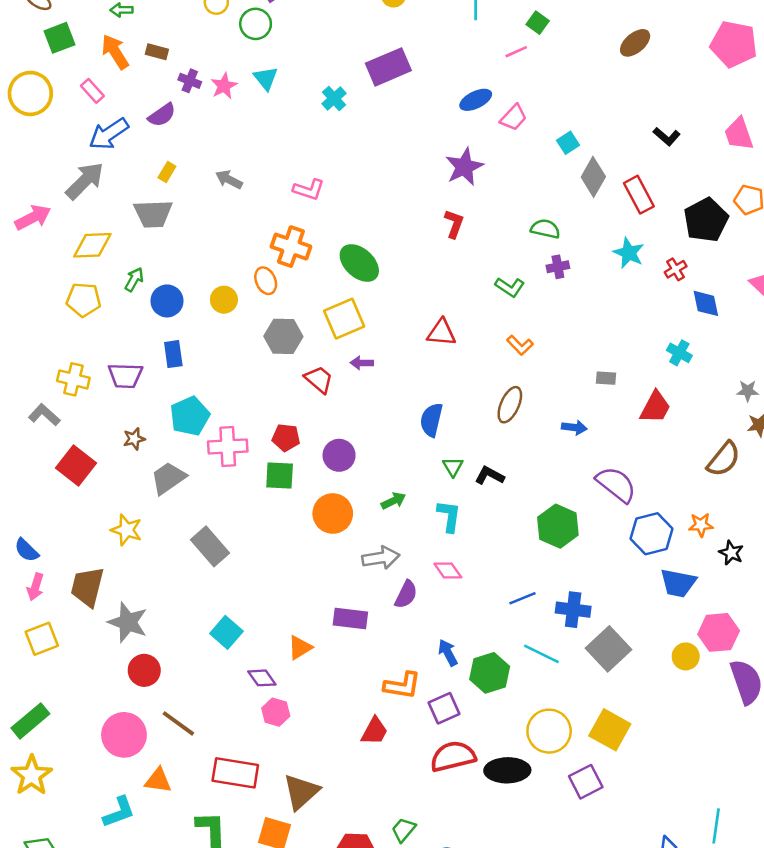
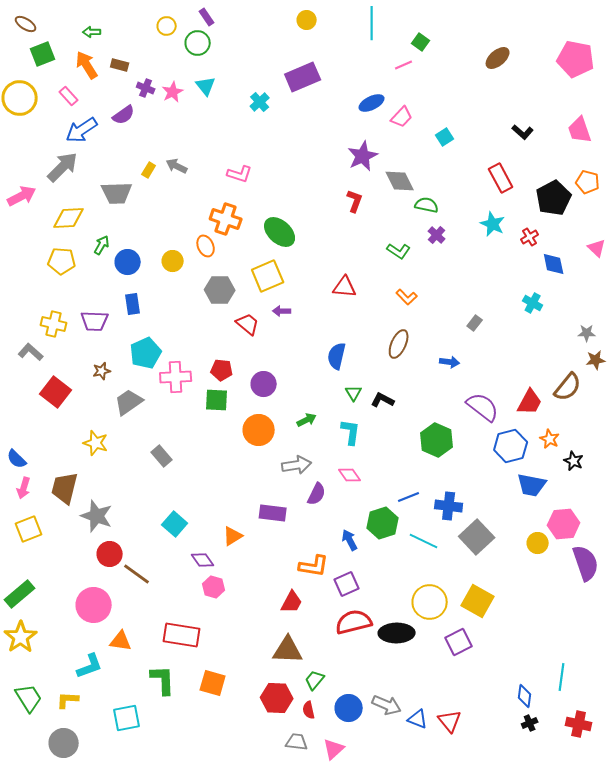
yellow rectangle: (167, 172) -> (149, 170), moved
gray diamond: (593, 177) -> (400, 181), moved, turned -56
purple cross: (558, 267) -> (437, 235), turned -36
gray rectangle: (606, 378) -> (475, 323), turned -56
red trapezoid: (655, 407) -> (530, 402), moved
orange star: (701, 525) -> (550, 439), turned 30
gray rectangle: (210, 546) -> (162, 456), size x0.7
green hexagon: (490, 673) -> (383, 523), moved
brown line: (178, 723) -> (137, 574), moved
brown triangle: (301, 792) -> (288, 650), moved, turned 44

